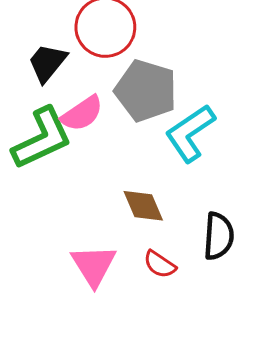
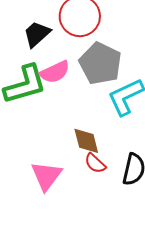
red semicircle: (160, 264) -> (95, 163), moved

